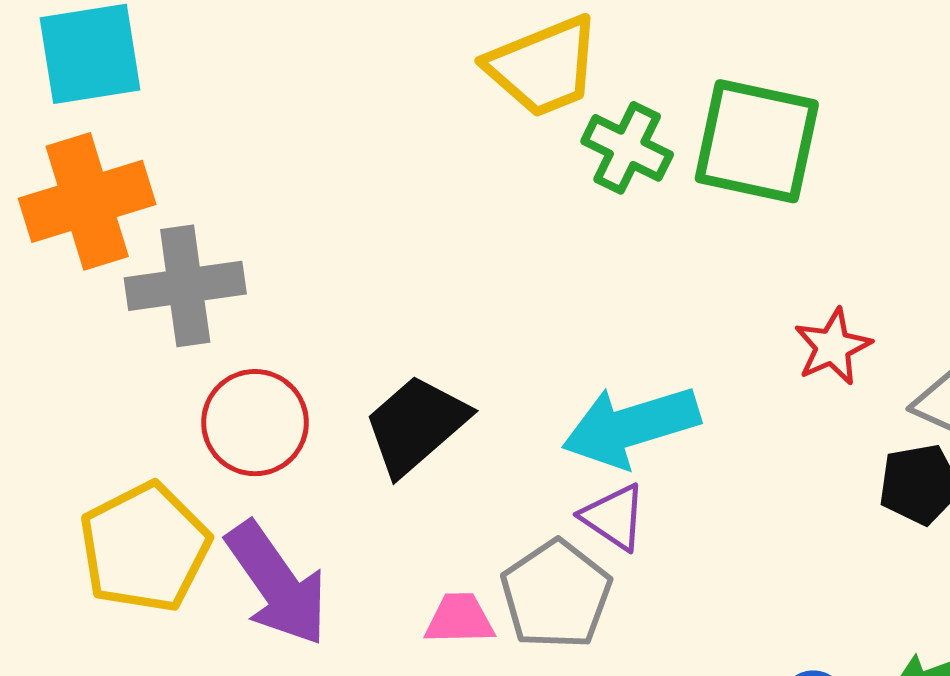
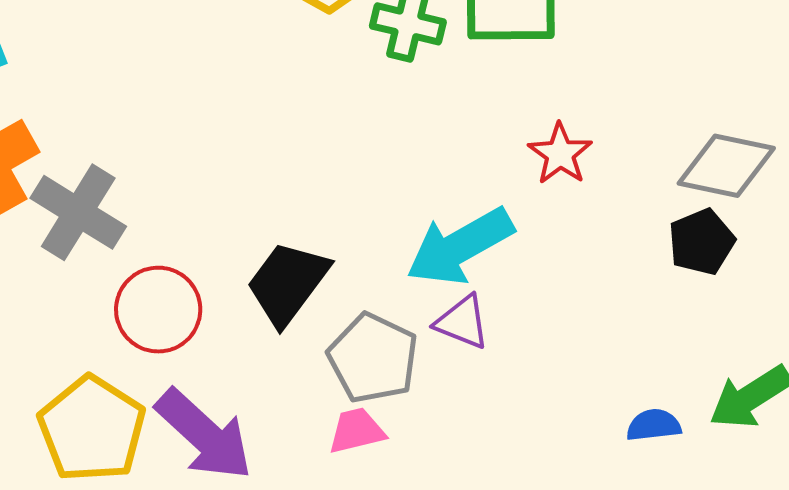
gray cross: (185, 286) -> (78, 212), turned -38
red star: (833, 347) -> (560, 154), moved
gray pentagon: (556, 595) -> (373, 358), moved

